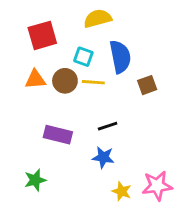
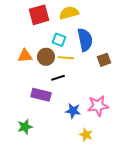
red square: (42, 35) -> (39, 15), moved
black line: (108, 126) -> (58, 78), moved
pink star: (157, 186) -> (98, 106), moved

